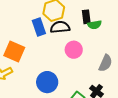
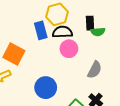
pink circle: (74, 50) -> (69, 49), moved
gray semicircle: (105, 63) -> (95, 70), moved

